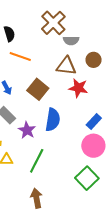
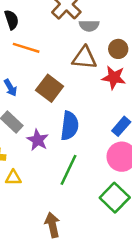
red star: (78, 88) -> (114, 78), moved
green line: (37, 161) -> (68, 170), moved

